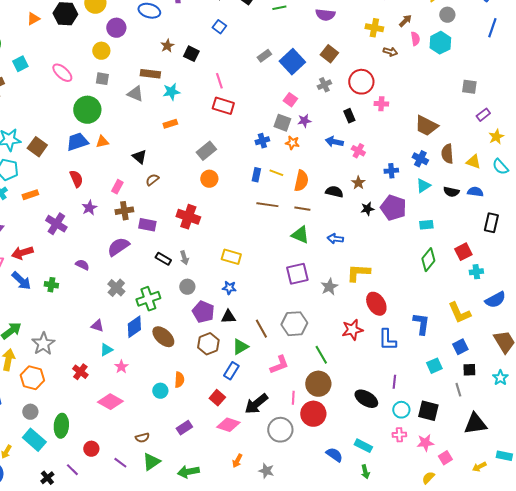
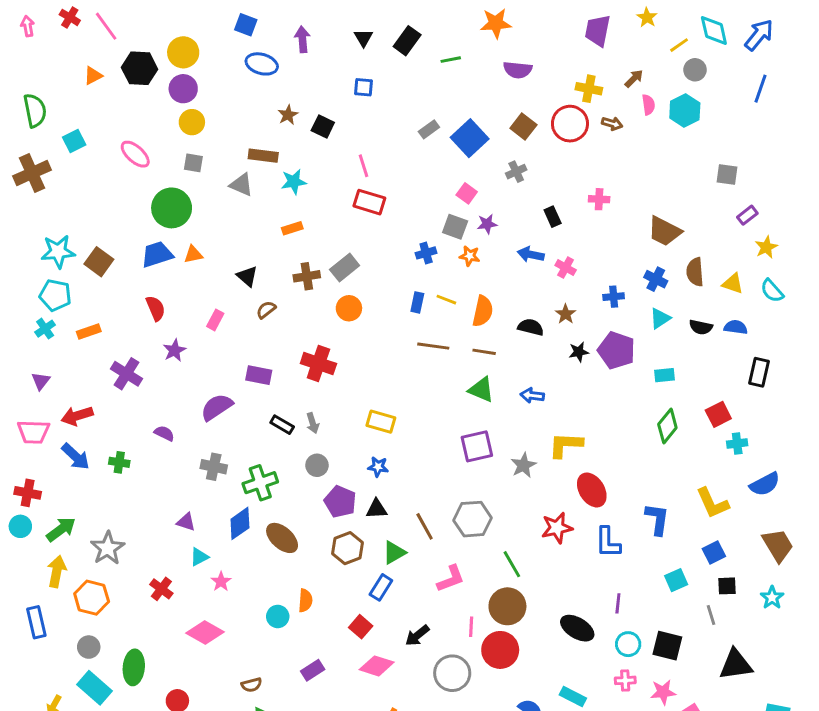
blue square: (219, 27) -> (363, 87), turned -32
purple circle: (116, 28) -> (183, 89), moved
red circle: (361, 82) -> (570, 124), moved
brown cross: (124, 211) -> (307, 276), moved
gray cross: (116, 288) -> (214, 467), turned -30
black arrow: (256, 404) -> (417, 635), size x0.7

